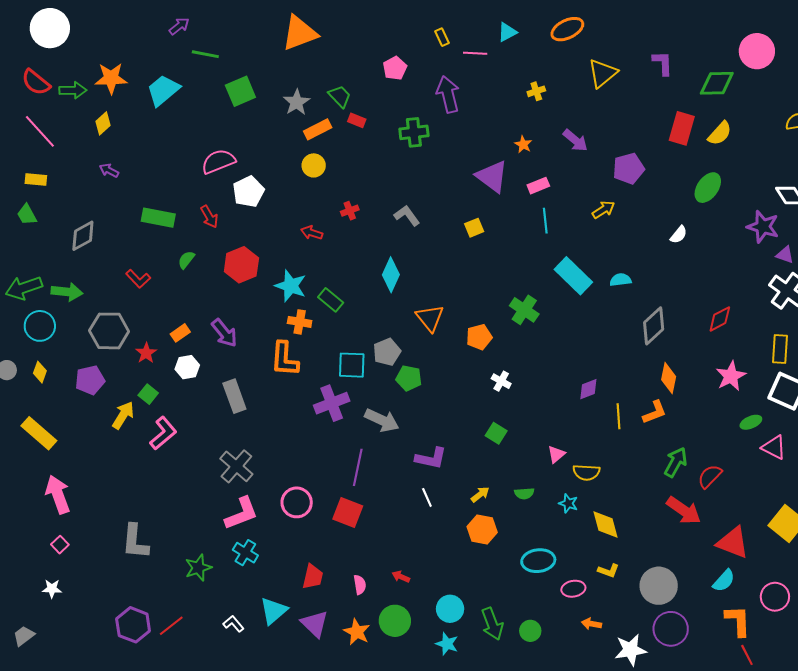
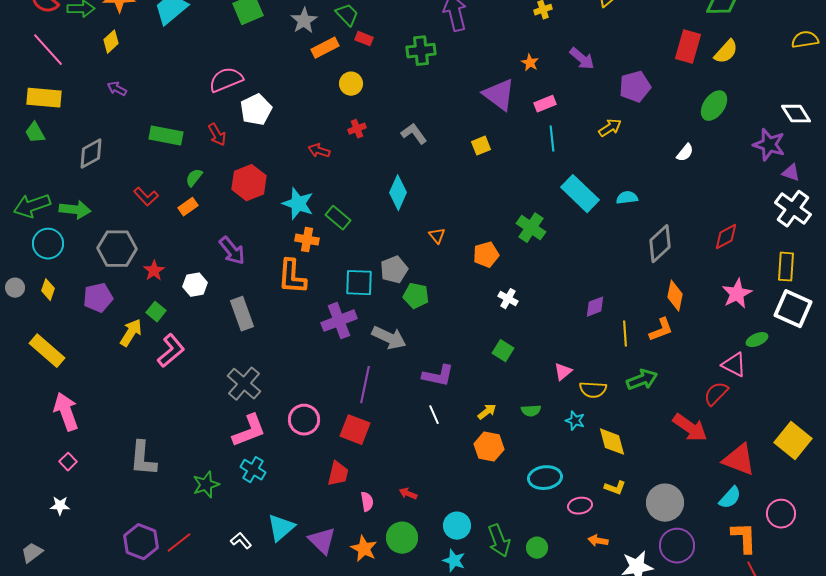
yellow circle: (314, 165) -> (351, 84), moved
yellow rectangle: (36, 180) -> (44, 98), size x1.6
orange triangle: (430, 318) -> (437, 236), size x0.6
orange rectangle: (180, 333) -> (188, 207), moved
pink triangle: (774, 447) -> (734, 365), moved
green arrow: (676, 462) -> (642, 380), moved, turned 40
red trapezoid: (313, 577) -> (338, 474), moved

